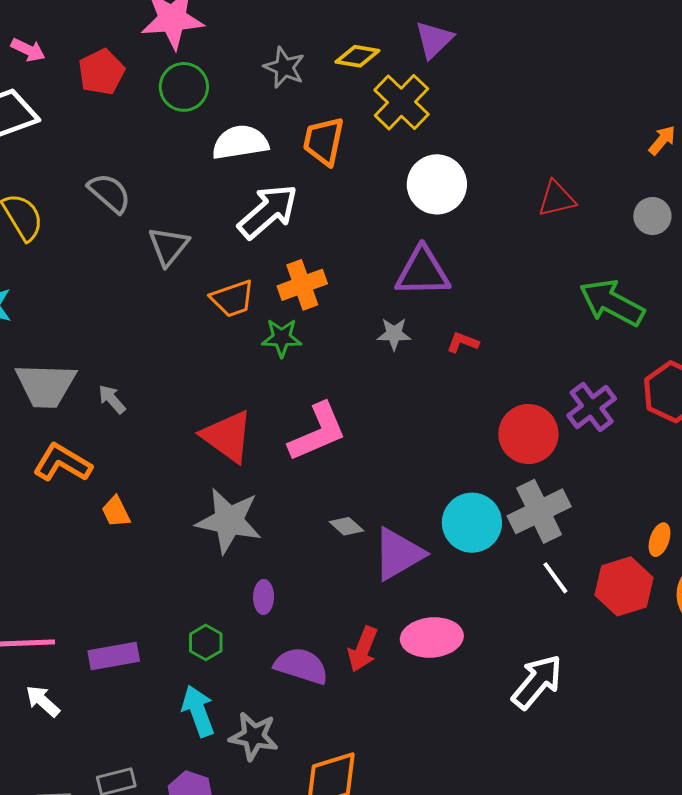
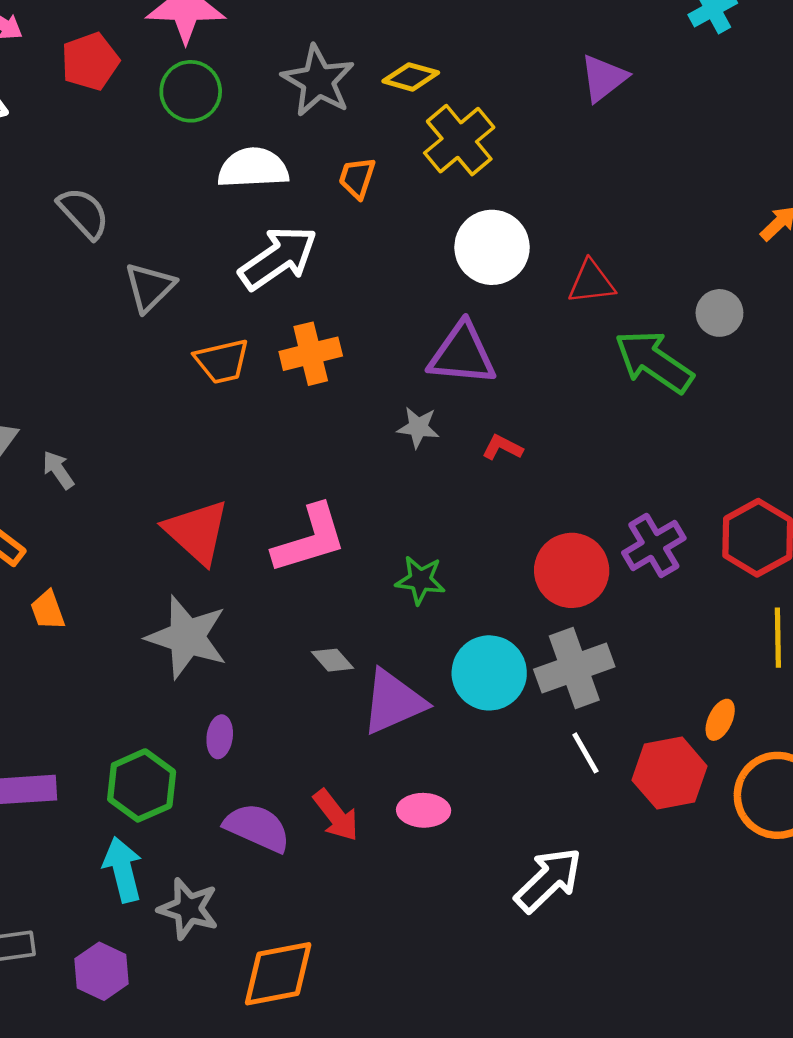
purple triangle: (434, 40) -> (604, 78), moved
gray star: (284, 67) -> (318, 81), size x1.4
orange trapezoid: (324, 141) -> (357, 178), size x0.7
red triangle: (557, 199) -> (591, 282), moved
gray circle: (652, 216) -> (719, 313), moved
green arrow: (612, 303) -> (654, 361), moved
green star: (282, 338) -> (420, 580), moved
pink ellipse: (432, 638) -> (424, 810), size x0.7
green hexagon: (206, 642) -> (142, 785), size x1.6
red arrow: (363, 649) -> (336, 815), turned -66

